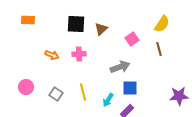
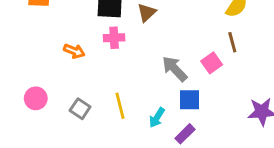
pink square: (132, 39) -> (212, 63), moved
pink cross: (79, 54) -> (114, 38), moved
gray arrow: (120, 67) -> (175, 69), turned -114

